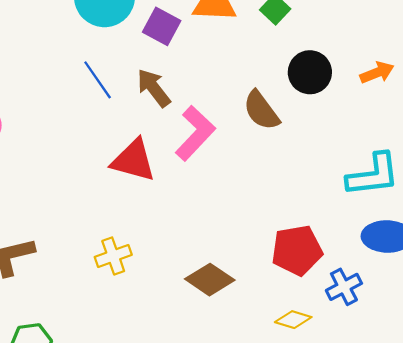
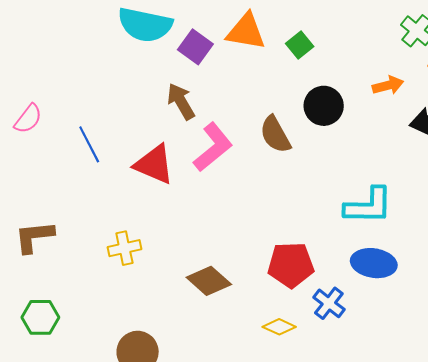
orange arrow: (377, 73) -> (388, 85), moved
blue line: (98, 80) -> (89, 144), moved
blue cross: (344, 287) -> (329, 303), turned -32

